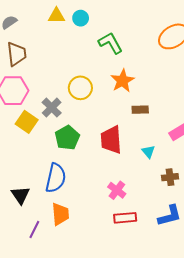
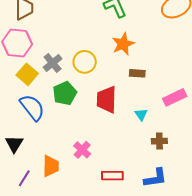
yellow circle: (80, 88) -> (85, 62), moved
blue semicircle: (56, 178) -> (32, 107), moved, turned -56
pink cross: (117, 190) -> (82, 150), moved

